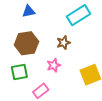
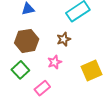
green square: (19, 72) -> (20, 70), turned -30

